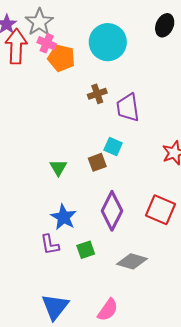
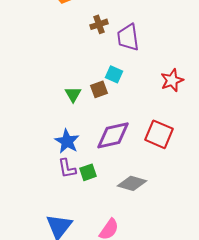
green triangle: (58, 168) -> (73, 94), moved
purple diamond: (112, 211) -> (113, 135), turned 51
purple L-shape: (50, 245) -> (67, 168), moved

